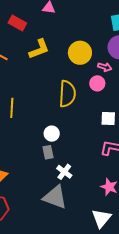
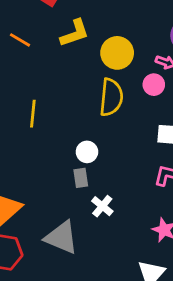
yellow circle: (80, 53) -> (117, 53), moved
gray triangle: (55, 197) -> (61, 237), moved

